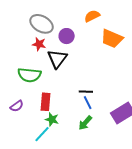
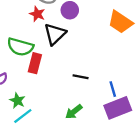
red rectangle: (46, 102) -> (35, 63), moved
blue line: (88, 103) -> (113, 89), moved
green star: (52, 119) -> (17, 101), moved

